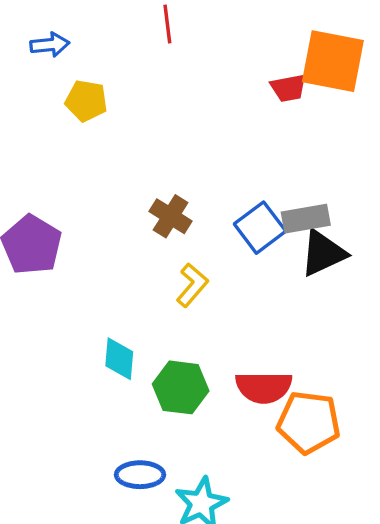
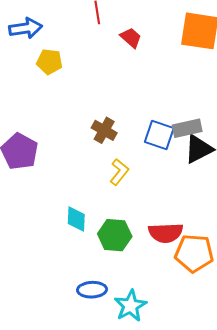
blue arrow: (50, 45) -> (26, 28), size x1.4
red trapezoid: (288, 88) -> (131, 38), moved, turned -125
blue square: (260, 228) -> (159, 135), turned -32

